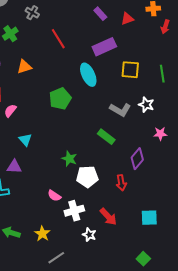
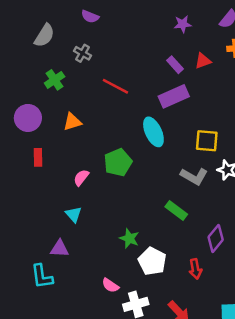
purple rectangle: (100, 14) -> (175, 65), moved
red line: (58, 39) -> (115, 86), turned -30
yellow square: (130, 70) -> (207, 141), moved
pink semicircle: (10, 111) -> (81, 178), moved
white pentagon: (87, 177) -> (152, 261), turned 30

